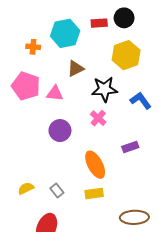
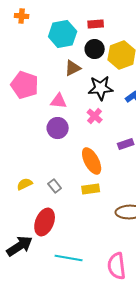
black circle: (124, 18) -> (95, 49), moved
orange cross: (33, 47) -> (22, 16), moved
pink triangle: (55, 93) -> (59, 101), moved

